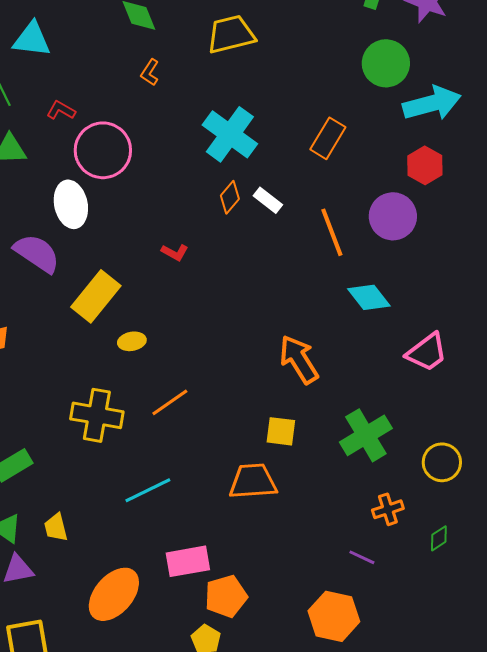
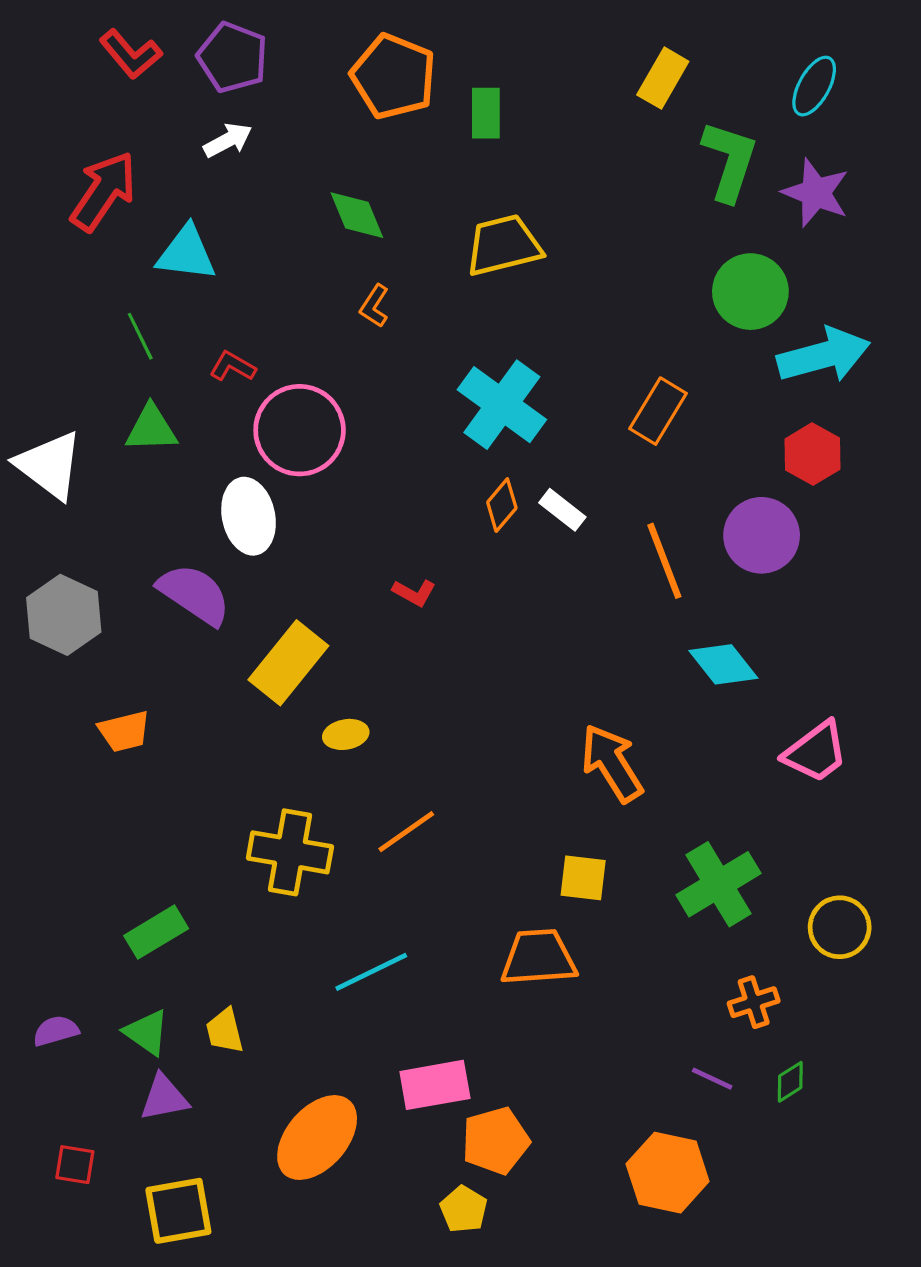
green diamond: (439, 538) -> (790, 1082), moved

